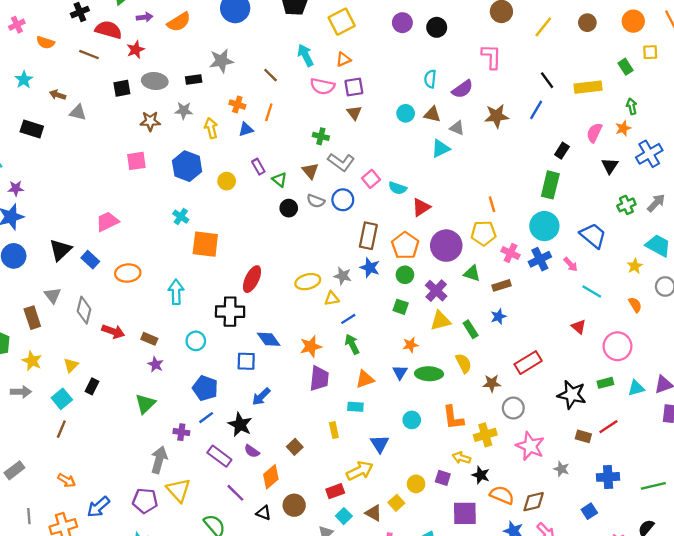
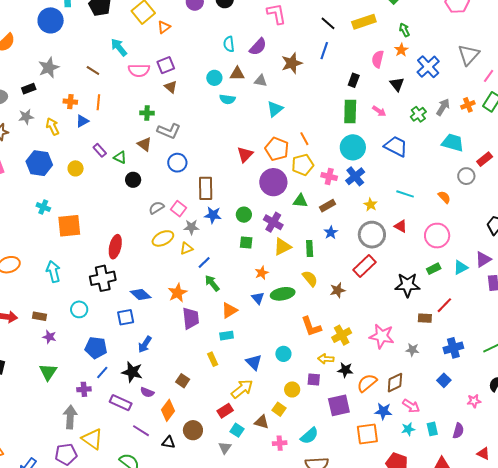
orange triangle: (343, 59) -> (164, 27), moved
cyan triangle: (441, 149) -> (275, 109), moved
pink square: (371, 179) -> (179, 209), moved
cyan semicircle: (398, 188) -> (227, 99), moved
gray semicircle: (316, 201) -> (156, 208), moved, turned 140
orange pentagon: (405, 246) -> (277, 149), moved
pink arrow: (571, 264) -> (379, 111), moved
yellow star: (635, 266) -> (371, 205), moved
green rectangle: (471, 329) -> (310, 249), turned 42
gray circle: (513, 408) -> (372, 235), moved, size x1.4
cyan circle: (412, 420) -> (283, 354), moved
orange semicircle: (502, 495) -> (367, 383), turned -50

